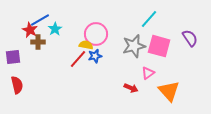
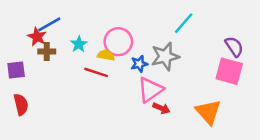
cyan star: (55, 29) -> (79, 44), moved
pink square: (159, 46) -> (229, 71), moved
blue star: (95, 56) -> (139, 64), moved
red line: (78, 59) -> (96, 72), turned 66
pink triangle: (148, 73) -> (150, 90), moved, size x1.6

